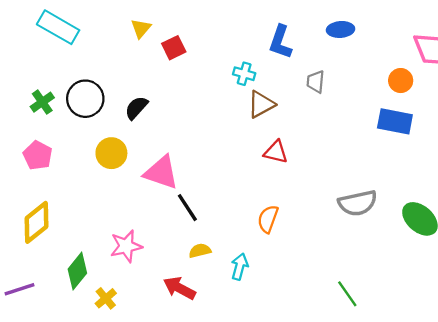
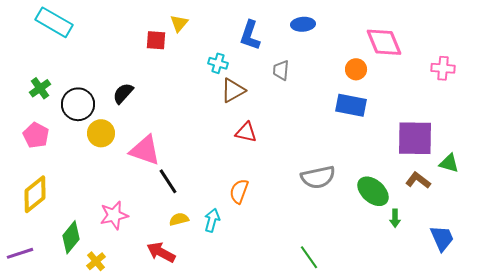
yellow triangle: (141, 28) -> (179, 23), moved
red square: (174, 48) -> (156, 40), turned 30
black circle: (85, 99) -> (78, 104), moved
cyan arrow: (240, 267) -> (212, 220), moved

